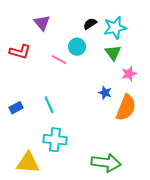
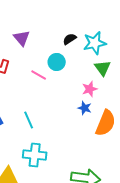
green triangle: (113, 53) -> (103, 68), moved
pink star: (129, 74) -> (90, 89), moved

